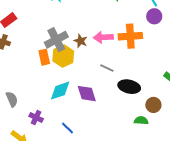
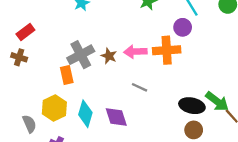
purple circle: (154, 16) -> (183, 27), moved
yellow hexagon: (63, 56) -> (54, 108), moved
black ellipse: (129, 87) -> (192, 106), moved
cyan diamond: (60, 91) -> (85, 114), turned -55

